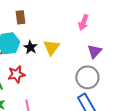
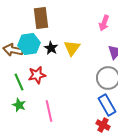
brown rectangle: (20, 17) -> (41, 18), size x1.5

